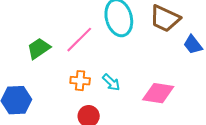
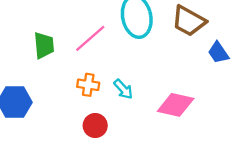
green trapezoid: (39, 48) -> (44, 45), turned 115

